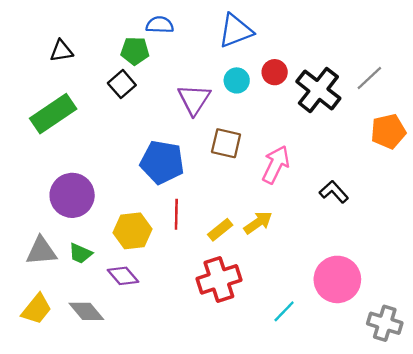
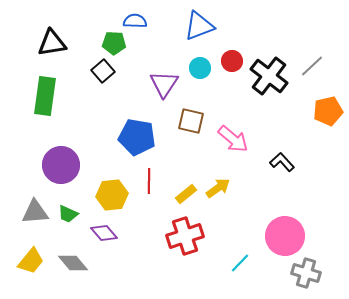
black triangle: (61, 51) -> (52, 43), size x1.4
green rectangle: (53, 114) -> (45, 96), turned -48
pink arrow: (276, 165) -> (233, 139), turned 104
gray cross: (385, 323) -> (306, 273), moved

